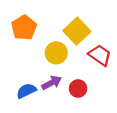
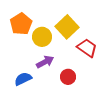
yellow circle: (56, 53) -> (42, 37), moved
purple arrow: (52, 83) -> (45, 62), moved

